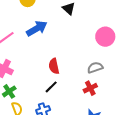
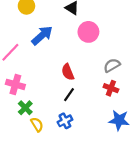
pink circle: (105, 37) -> (88, 32), moved
red cross: (90, 88) -> (111, 88), turned -32

